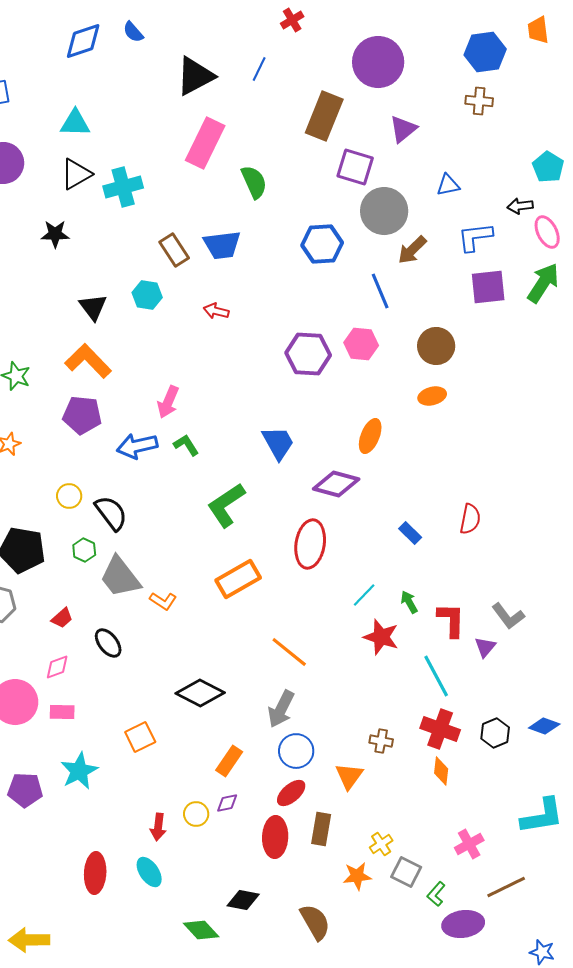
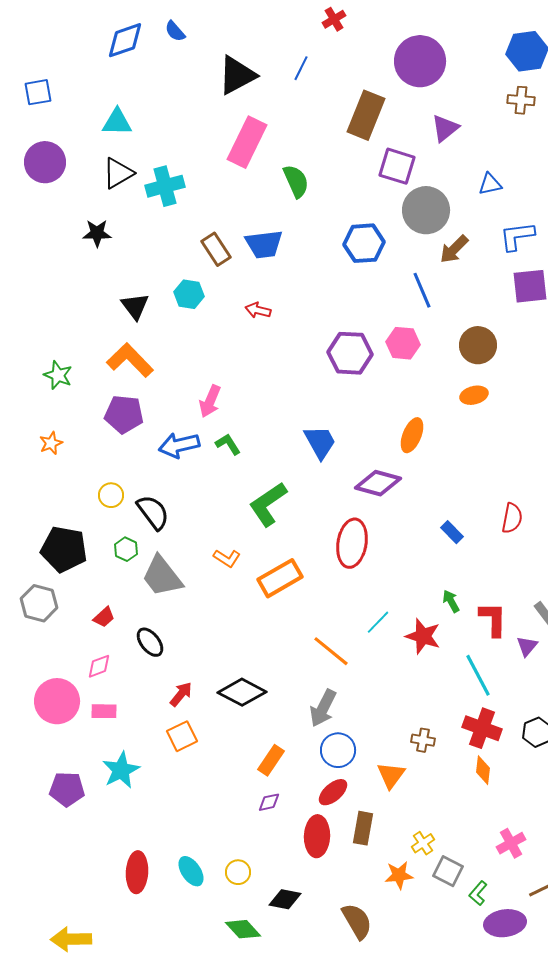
cyan line: (364, 595) -> (378, 622), moved
orange L-shape: (163, 601) -> (227, 558), moved
yellow circle: (196, 814) -> (238, 872), moved
red arrow: (158, 827) -> (181, 694), moved, turned -148

